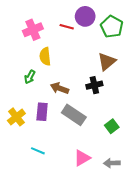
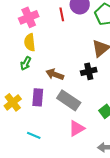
red line: (67, 27) -> (62, 14), turned 64
yellow semicircle: (45, 56) -> (30, 42), moved
pink triangle: (82, 158) -> (77, 128), moved

